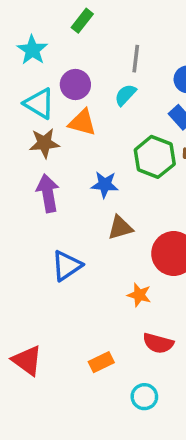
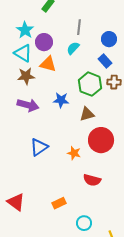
cyan star: (32, 50) -> (25, 30), moved
purple arrow: (48, 193) -> (28, 105), turned 115
brown triangle: (120, 228) -> (87, 114), moved
orange star: (139, 295) -> (74, 153), moved
red semicircle: (158, 343) -> (92, 180), moved

